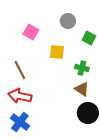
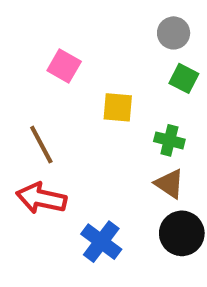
gray circle: (68, 21) -> (174, 33), moved
blue cross: (20, 122) -> (101, 242), moved

